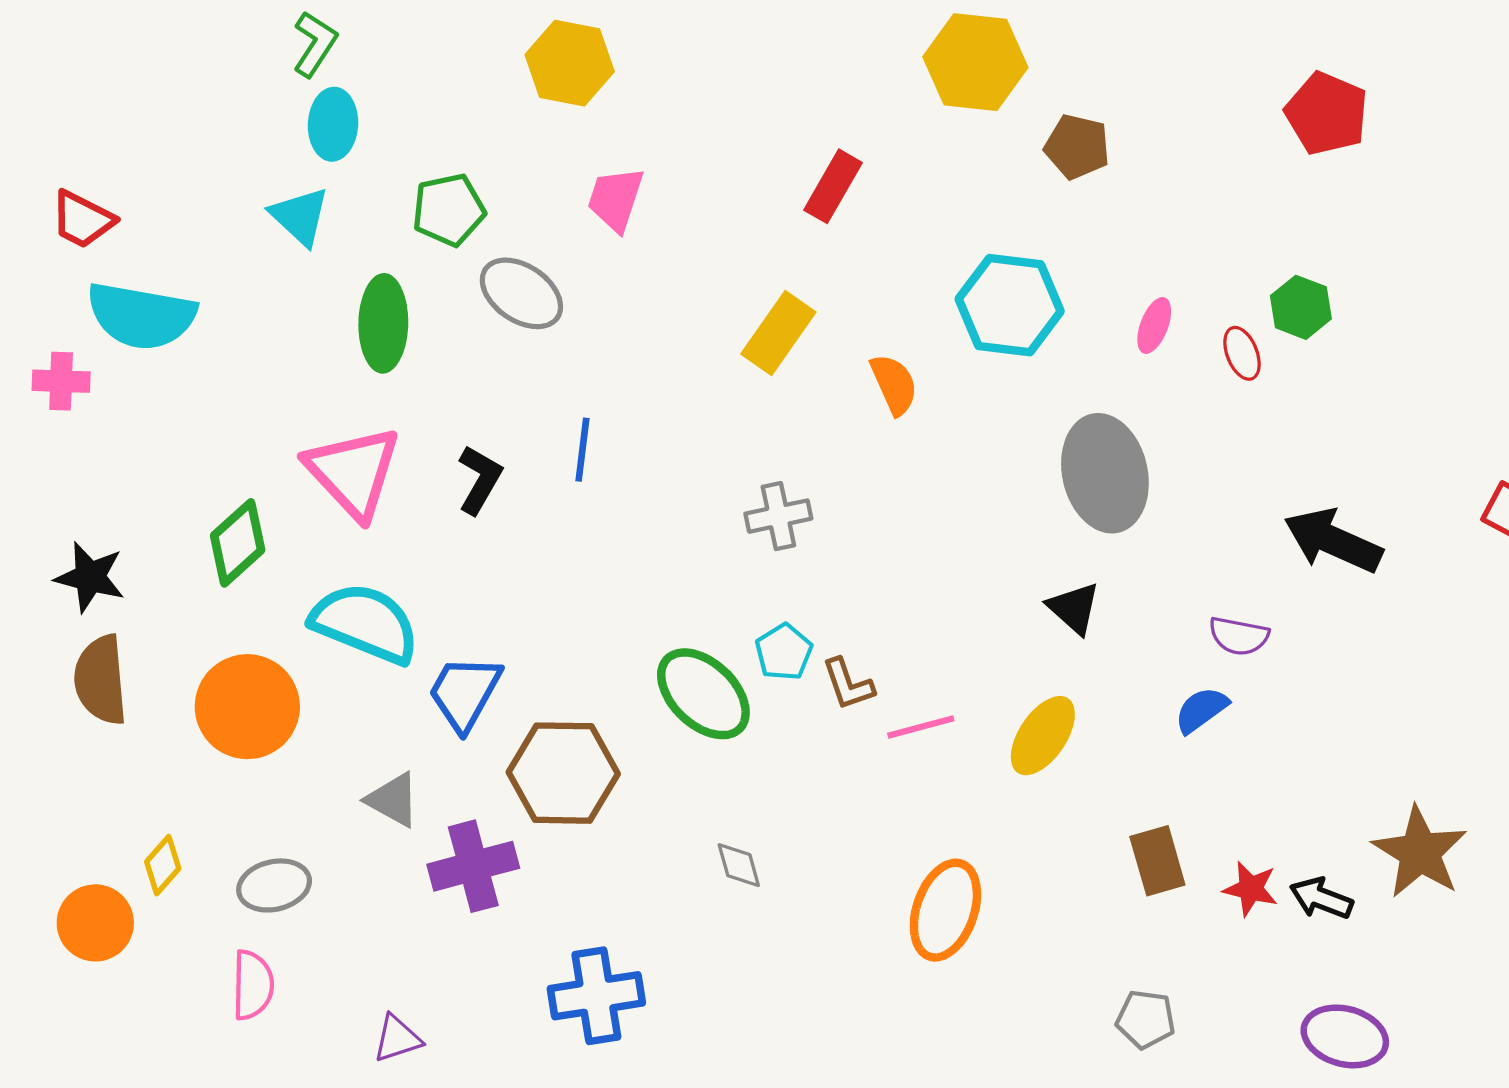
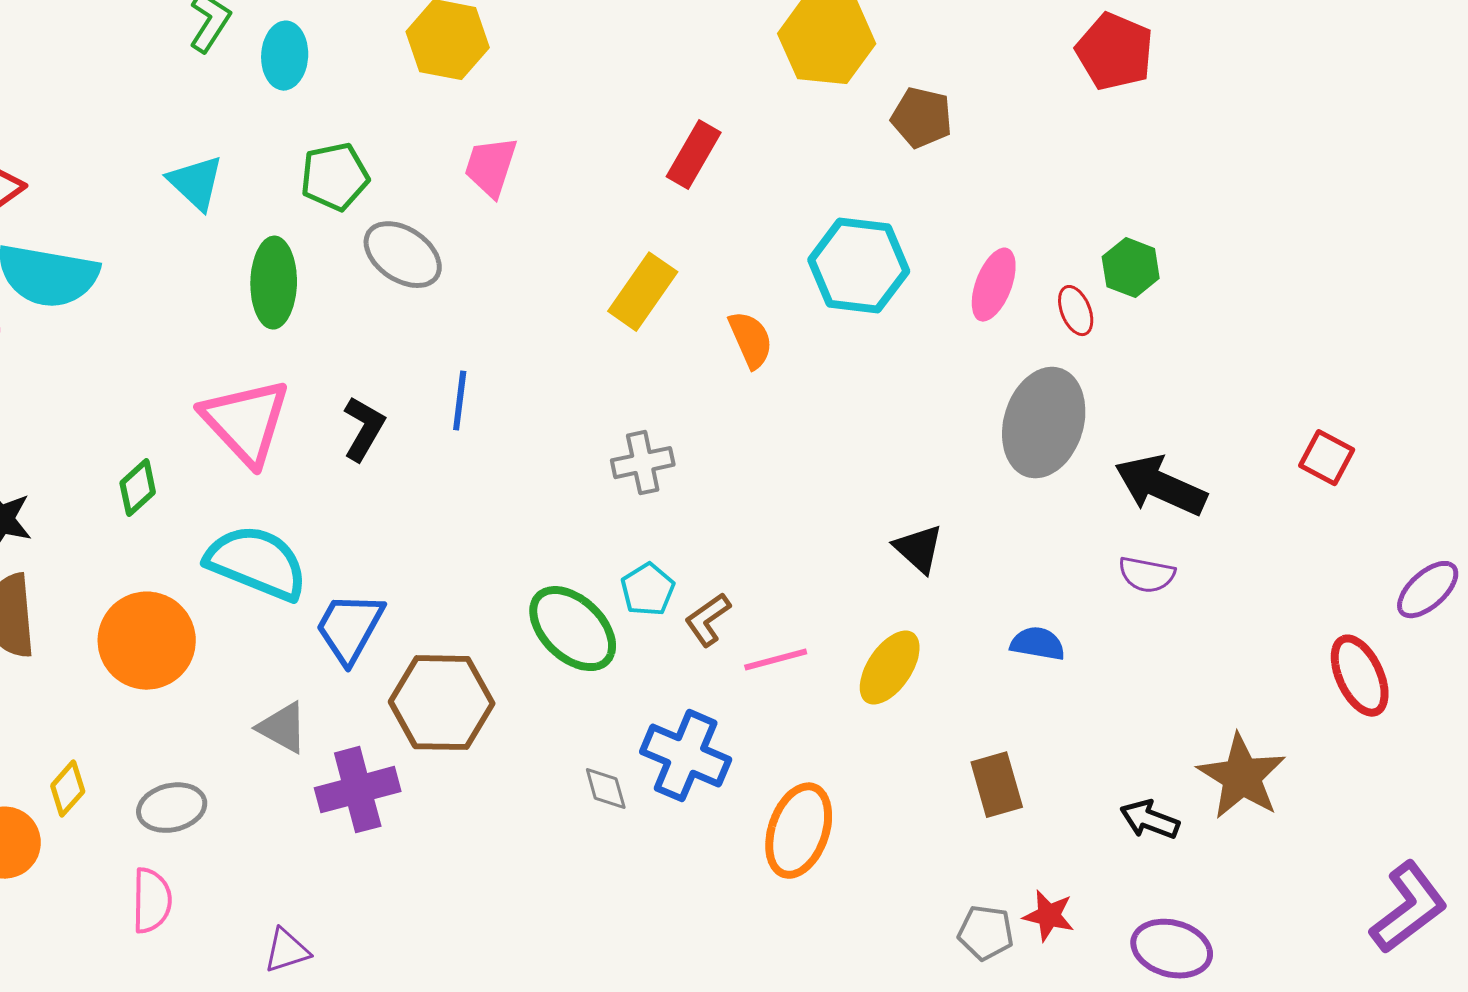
red pentagon: (1327, 113) -> (1115, 52), moved
cyan ellipse: (333, 124) -> (285, 56), moved
pink ellipse: (1154, 325) -> (994, 285), size x1.4
gray ellipse: (1105, 473) -> (1044, 423), moved, turned 30
green diamond: (238, 543) -> (138, 488), size x0.7
purple semicircle: (1239, 636) -> (1147, 575), moved
brown L-shape: (848, 684) -> (708, 620), turned 74
blue semicircle: (1201, 710) -> (1038, 644), turned 46
red star: (1251, 889) -> (1049, 916), moved
blue cross: (596, 996) -> (686, 756), moved, turned 32

